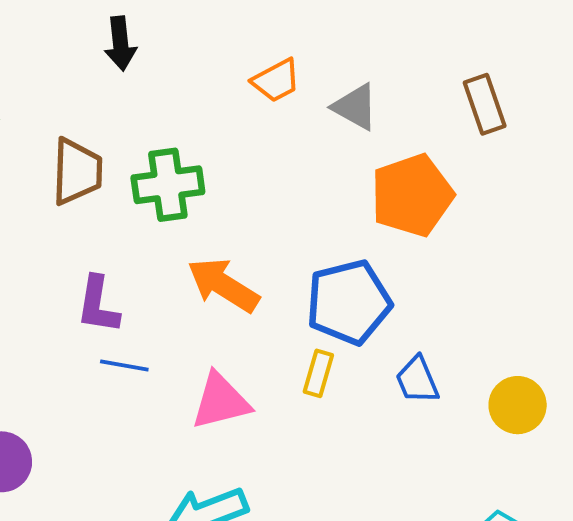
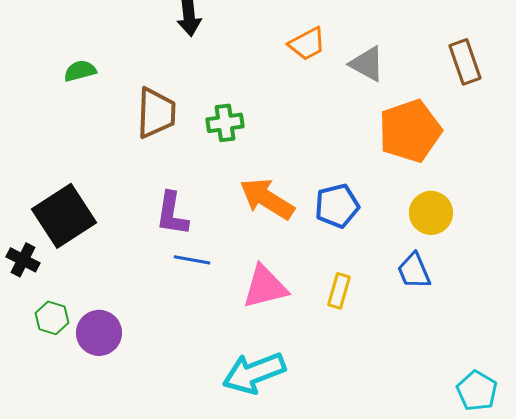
green cross: (168, 185) -> (225, 123), size x0.7
blue pentagon: (349, 302) -> (337, 206), moved, size x0.7
yellow rectangle: (318, 373) -> (339, 291), moved
yellow circle: (518, 405) -> (431, 213), moved

